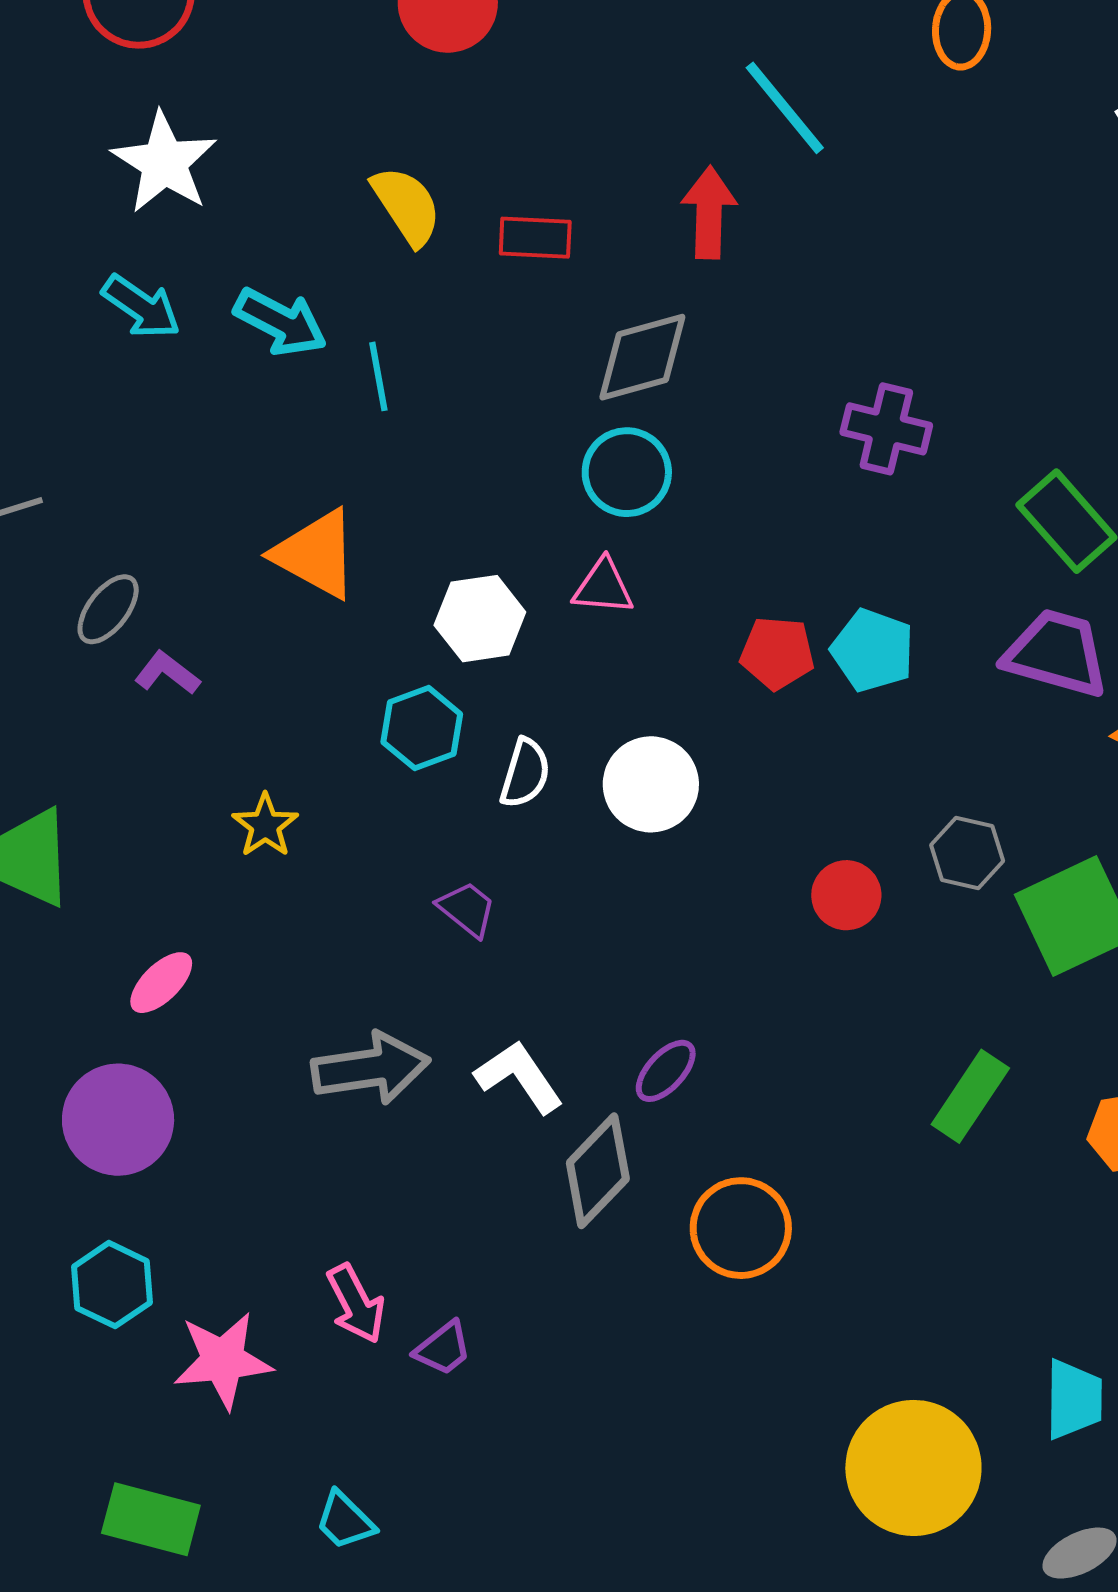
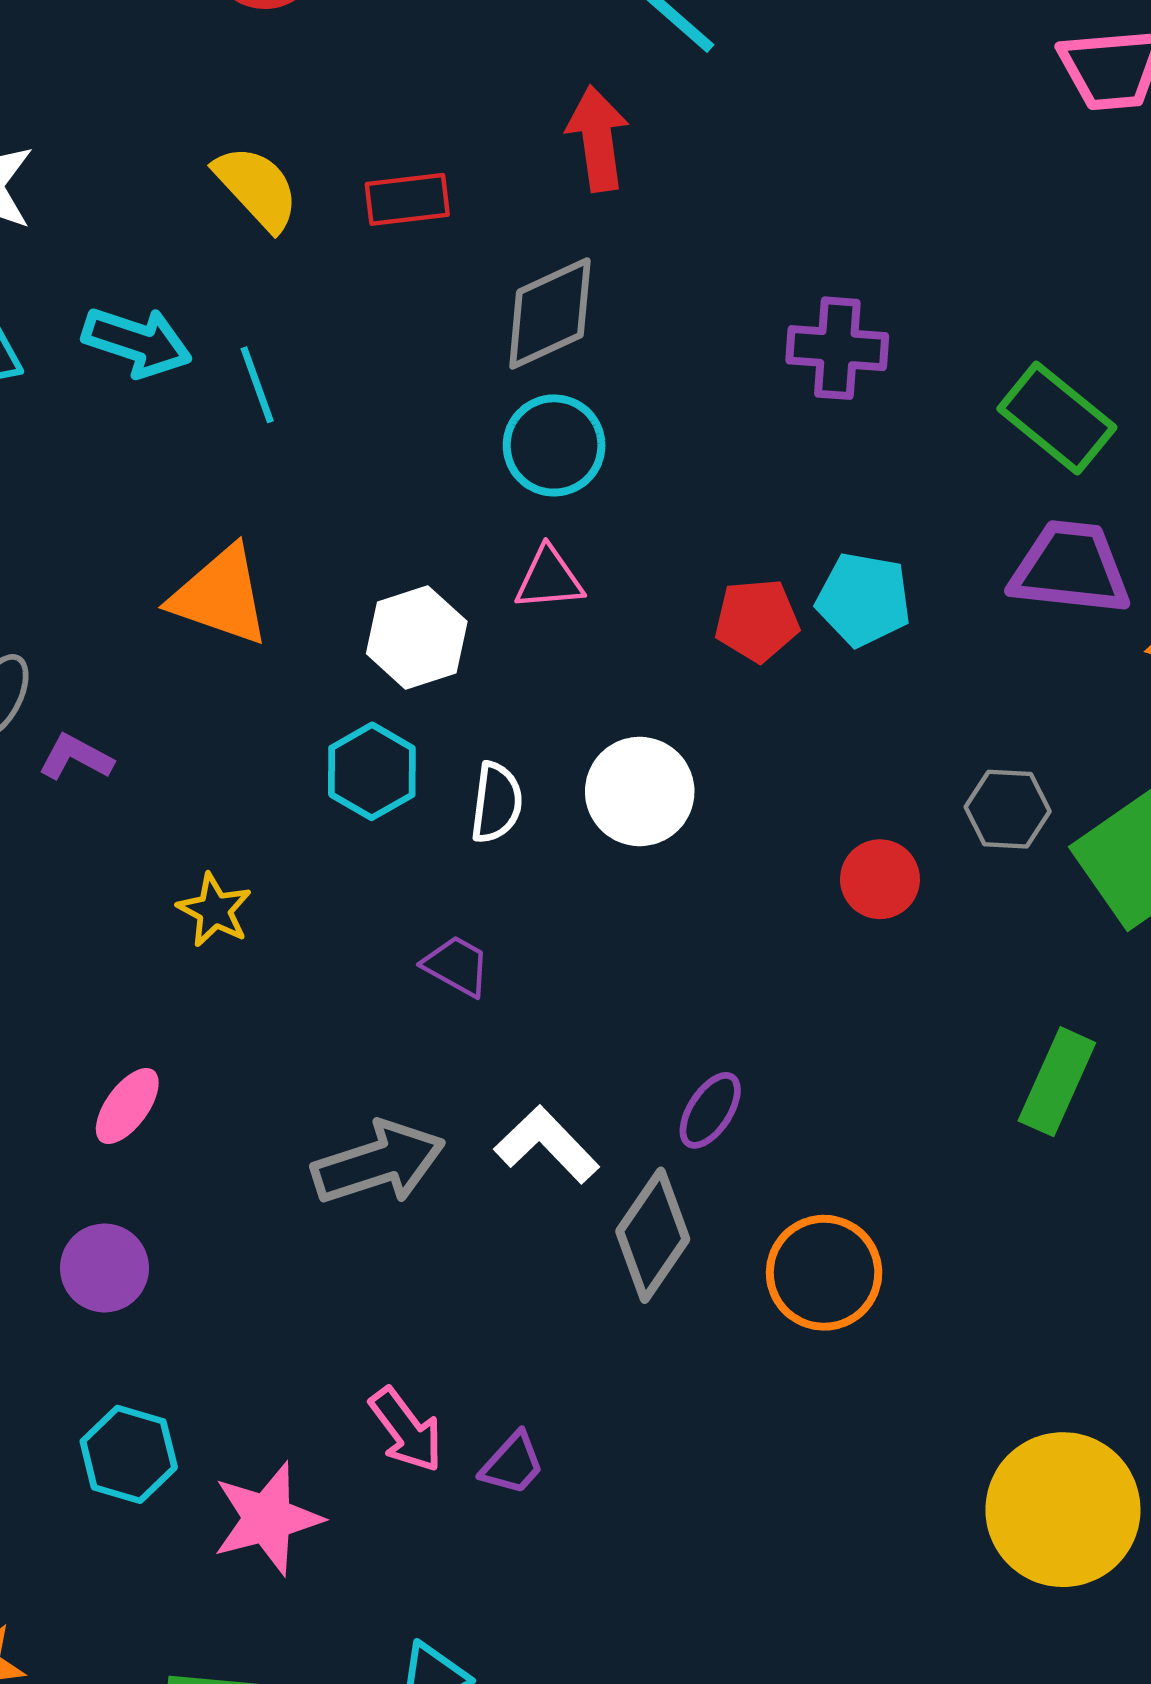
purple circle: (118, 1120) -> (104, 1268), size x0.7

